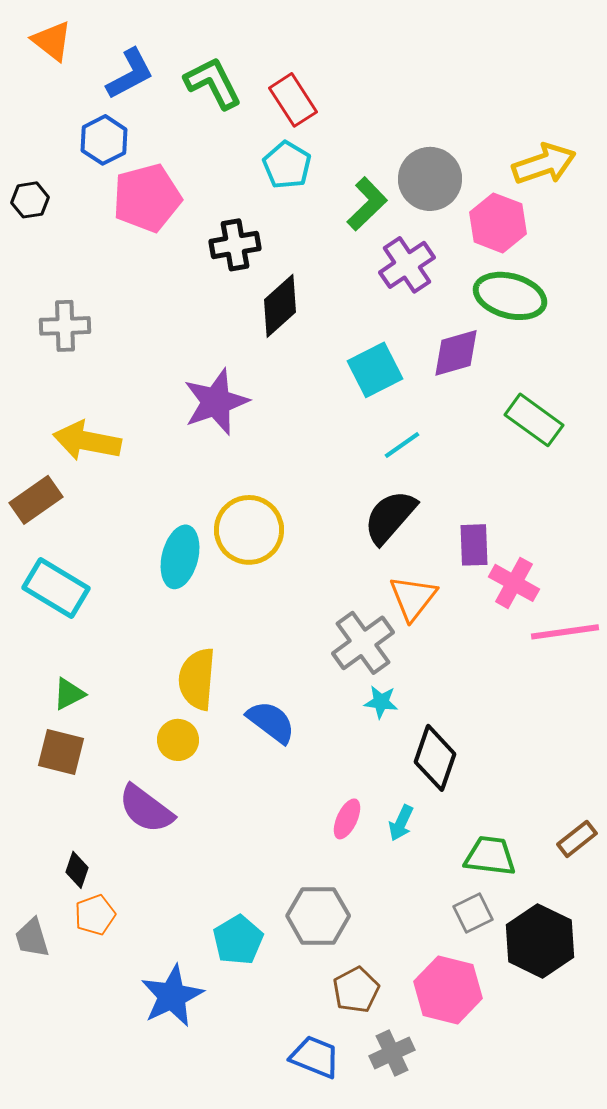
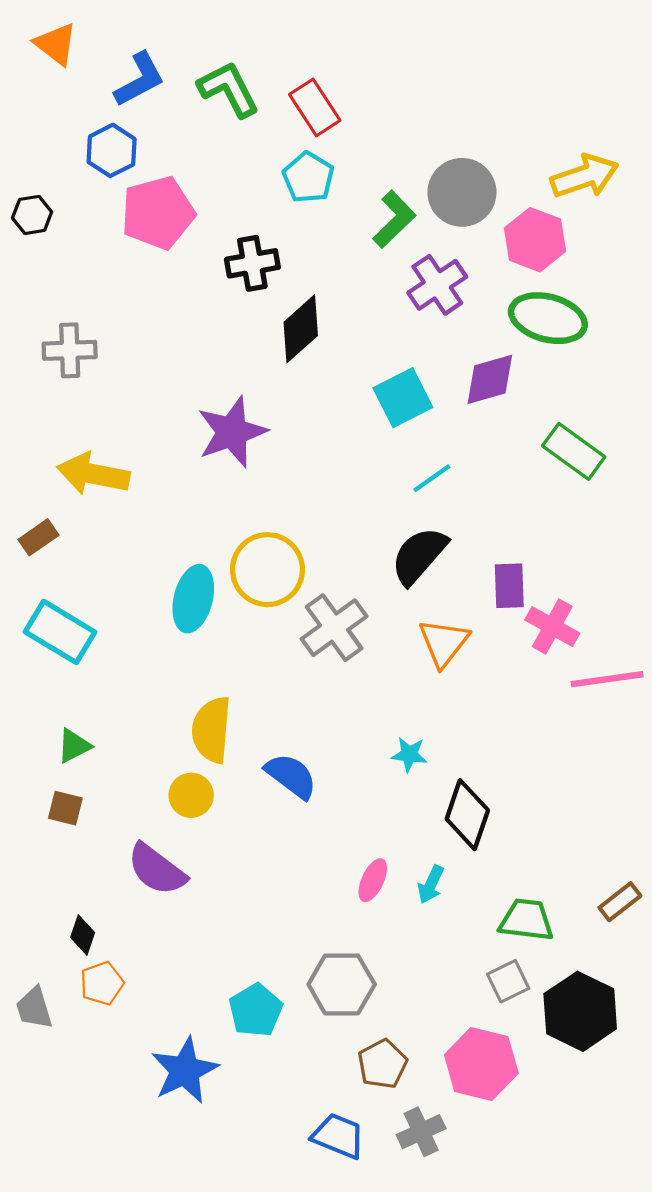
brown rectangle: (36, 500) -> (39, 537), size x0.7
gray cross: (363, 643) -> (334, 628), moved
brown square: (61, 752) -> (65, 808), size x0.7

